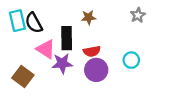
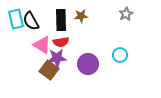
black rectangle: (67, 38) -> (61, 20), moved
red semicircle: (92, 51) -> (61, 42), moved
brown square: (23, 77) -> (49, 70), moved

